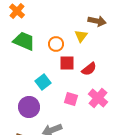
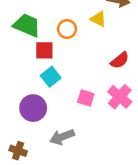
yellow triangle: (81, 36) -> (98, 19), turned -40
red square: (67, 63) -> (44, 50), moved
red semicircle: (89, 69) -> (120, 60), moved

